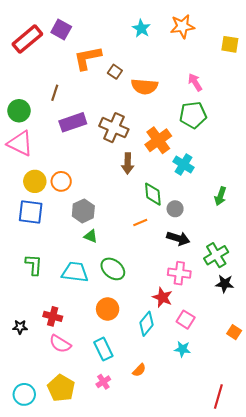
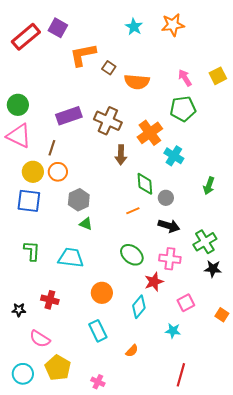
yellow square: (230, 44) -> (218, 76), moved, turned -36
brown line: (55, 93) -> (52, 148), moved
green ellipse: (113, 269) -> (132, 255), moved
red star: (162, 297) -> (154, 282), turned 30
pink square: (186, 320) -> (186, 303), moved, turned 30
pink semicircle: (60, 344) -> (40, 339), moved
pink cross: (103, 382) -> (98, 382), moved, turned -32
red line: (218, 397) -> (181, 375), moved

